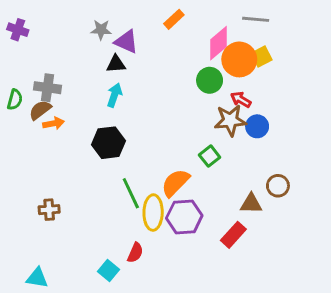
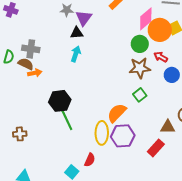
purple triangle: (126, 42) -> (84, 18), turned 42
brown semicircle: (40, 110) -> (26, 64), turned 63
brown star: (230, 120) -> (140, 68), moved
black hexagon: (108, 143) -> (60, 101), moved
green line: (131, 193) -> (67, 120), moved
brown cross: (49, 210) -> (20, 134), moved

